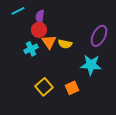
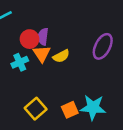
purple semicircle: (40, 17) -> (43, 37), moved
yellow semicircle: (65, 44) -> (61, 56), turned -40
cyan star: (91, 65) -> (93, 107), moved

